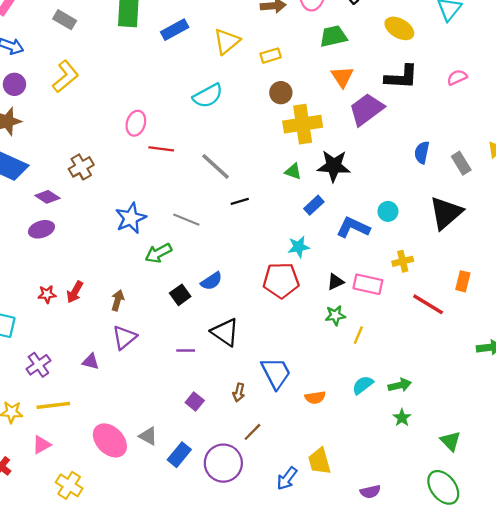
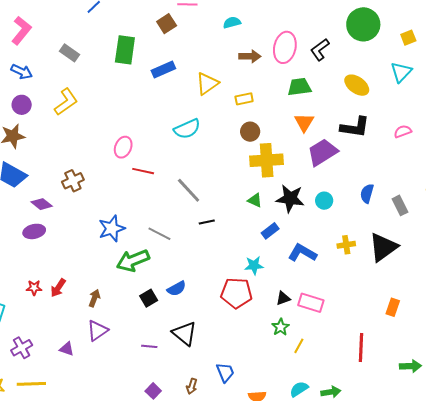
cyan circle: (388, 211) -> (324, 201), moved
green arrow: (158, 253) -> (133, 261), size x1.4
yellow cross: (403, 261) -> (346, 245), moved
red line: (428, 304) -> (361, 348), moved, turned 56
green star: (335, 315) -> (280, 327), turned -30
blue trapezoid: (276, 373) -> (225, 372), size x0.7

